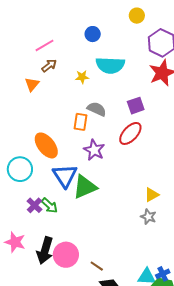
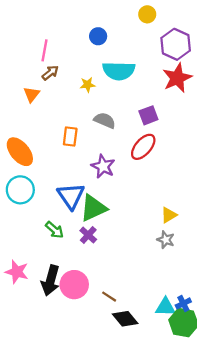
pink line: (44, 45) -> (44, 50), turned -48
orange rectangle: (81, 122) -> (70, 136), moved
orange ellipse: (46, 145) -> (20, 152), moved
purple cross: (34, 205) -> (88, 235), moved

